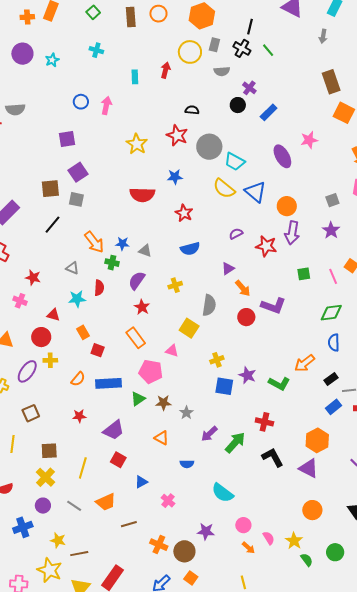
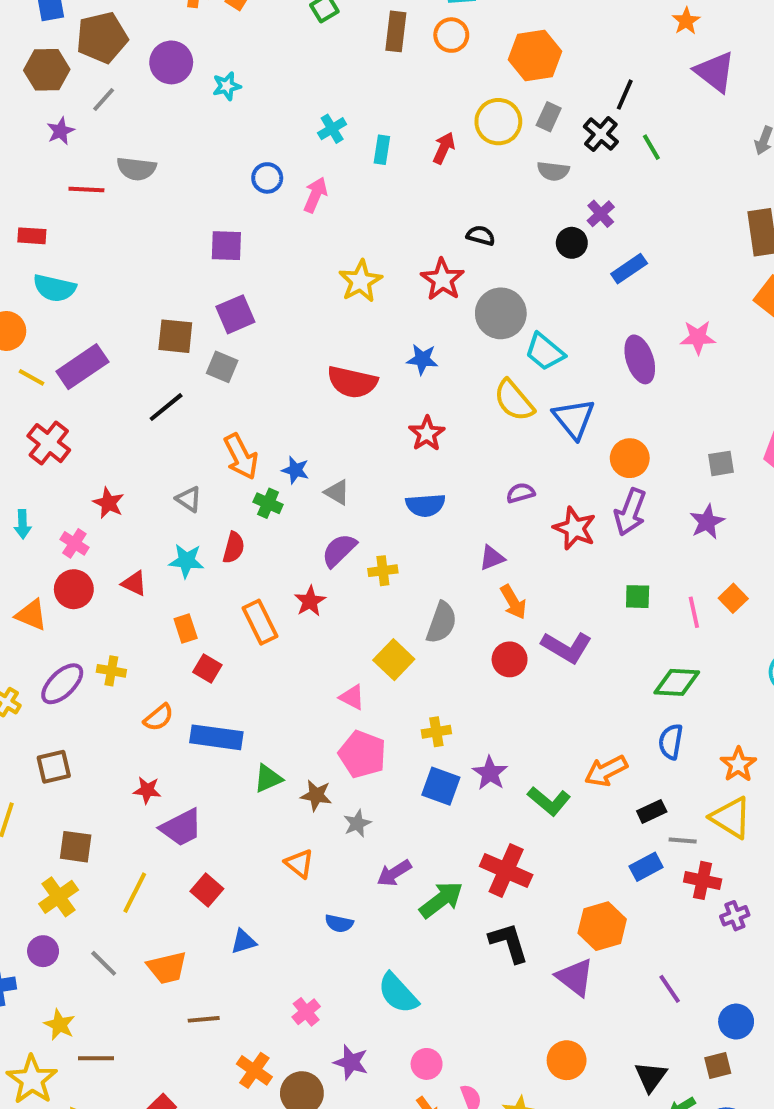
cyan cross: (96, 50) -> (332, 129), moved, turned 32
purple semicircle: (137, 280) -> (339, 550), moved
red circle: (41, 337) -> (74, 589), moved
orange rectangle: (136, 338) -> (260, 622), moved
pink pentagon: (151, 372) -> (362, 754), moved
red cross: (264, 422) -> (506, 870), size x1.4
purple trapezoid: (114, 430) -> (181, 828), moved
pink cross: (168, 501) -> (306, 1012), moved

